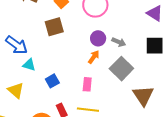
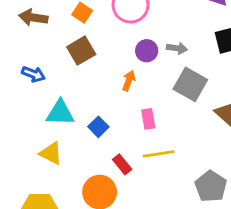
blue arrow: (17, 45) -> (33, 74), moved, size x0.7
orange arrow: (94, 57) -> (129, 81), moved
cyan triangle: (29, 65) -> (60, 113), size x1.5

